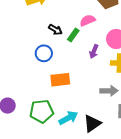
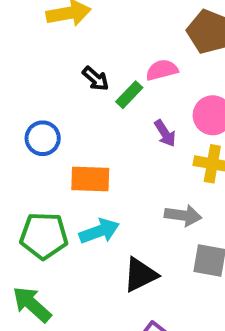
purple arrow: (94, 51) -> (165, 133), turned -64
blue circle: (44, 53) -> (43, 138), moved
cyan arrow: (68, 118) -> (99, 231), moved

